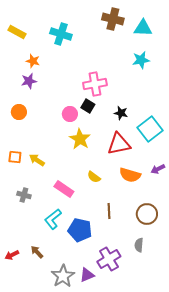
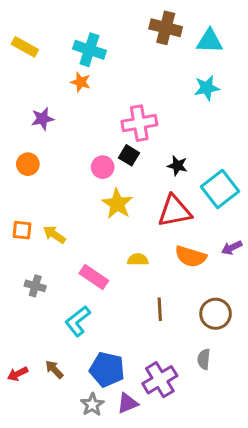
orange star: (33, 61) -> (81, 82), moved
yellow semicircle: (94, 177) -> (138, 259), turned 144
blue pentagon: (80, 230) -> (107, 369), moved
gray star: (63, 276) -> (92, 405), size x0.7

